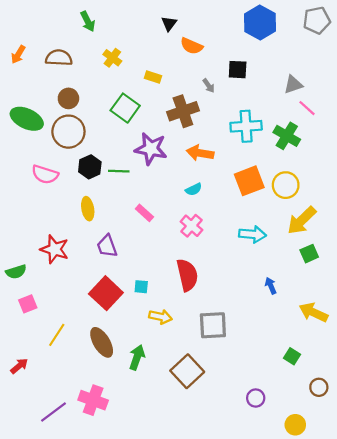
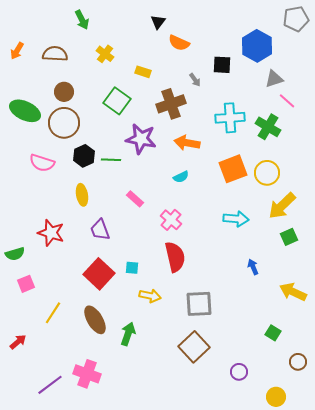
blue hexagon: (260, 22) -> (257, 46), moved
pink cross: (192, 226) -> (171, 220), moved
brown square: (187, 371) -> (194, 347), moved

